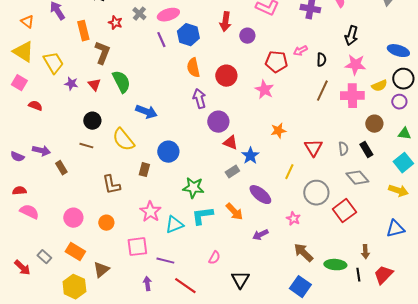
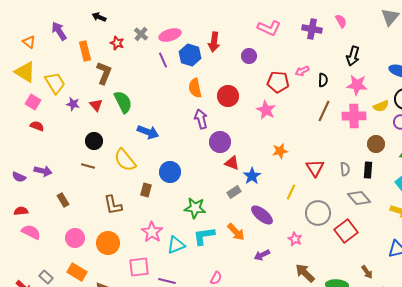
red arrow: (225, 22) -> (214, 42), moved
pink square: (19, 83) -> (33, 102), moved
black rectangle: (366, 150) -> (368, 170), turned 35
brown rectangle: (61, 168) -> (63, 200), moved
orange circle: (106, 223) -> (108, 243), size x1.5
brown arrow: (365, 252) -> (367, 272), turned -32

